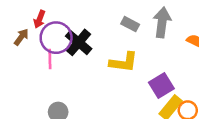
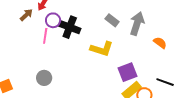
purple circle: (56, 38) -> (53, 20), size x0.6
black cross: (79, 42) -> (70, 27), turned -30

